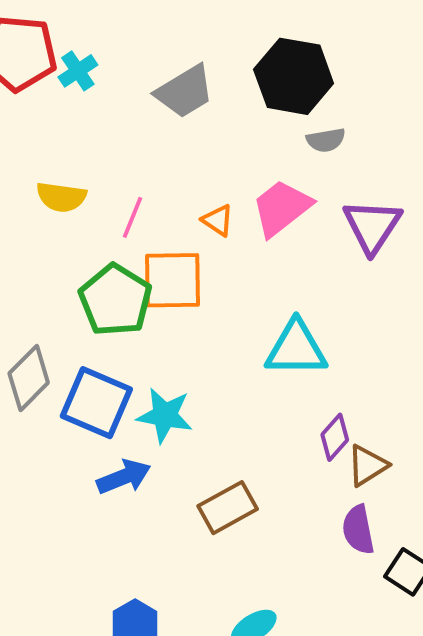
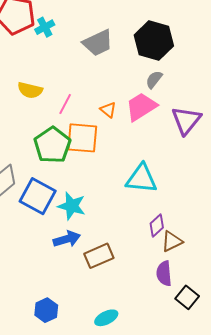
gray semicircle: (326, 140) -> (154, 80), moved, turned 132
blue arrow: (124, 477) -> (67, 239), moved

